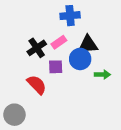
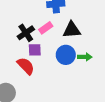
blue circle: (80, 59) -> (66, 55), moved
purple square: (56, 67) -> (35, 50), moved

